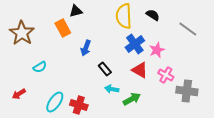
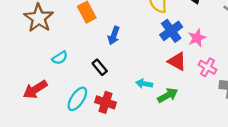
black rectangle: (105, 69) -> (100, 67), moved
red arrow: (19, 94) -> (35, 89), size x1.5

